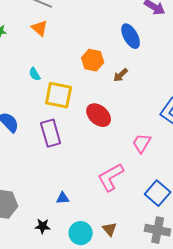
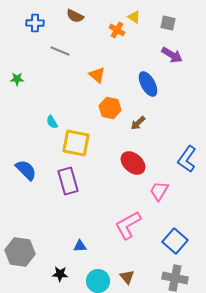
orange triangle: (40, 28) -> (97, 75), moved
red ellipse: (99, 115) -> (133, 163), moved

